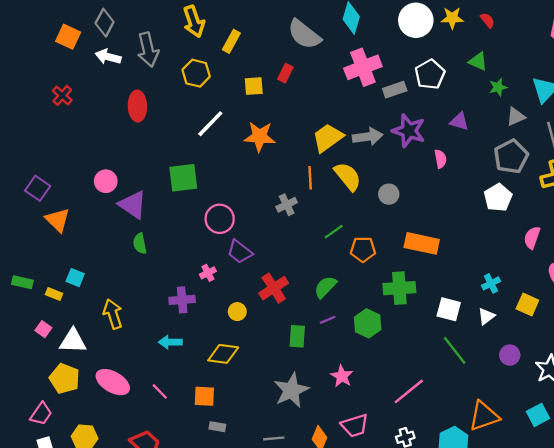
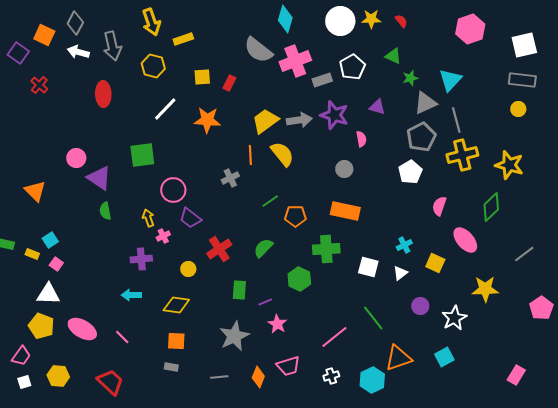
gray semicircle: (304, 34) -> (258, 50), moved
yellow rectangle: (231, 41) -> (183, 39), turned 42
red rectangle: (285, 73) -> (229, 83), moved
gray triangle: (516, 117) -> (425, 103), size x1.4
purple square: (38, 188) -> (18, 53), moved
gray circle: (389, 194) -> (344, 169), moved
cyan square: (75, 278) -> (50, 240), turned 35
yellow arrow: (113, 314) -> (148, 218), moved, size x0.7
purple line: (328, 320) -> (265, 302), moved
pink square: (43, 329) -> (56, 264), moved
green line: (455, 350) -> (373, 318), moved
orange square: (204, 396) -> (176, 341), moved

